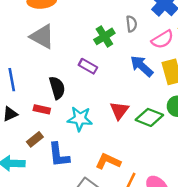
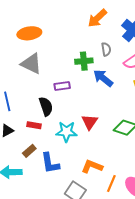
green cross: (104, 36) -> (84, 61), turned 30
purple rectangle: (88, 66) -> (62, 86), moved, turned -35
blue arrow: (142, 66) -> (103, 78), moved
red triangle: (119, 110) -> (90, 122), moved

